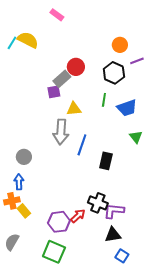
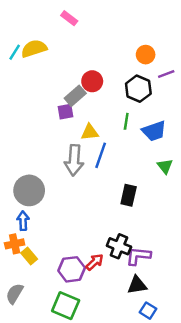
yellow semicircle: (28, 40) -> (34, 49), turned -45
blue line: (82, 145) -> (101, 155), moved
gray circle: (24, 157) -> (29, 190), size x1.6

